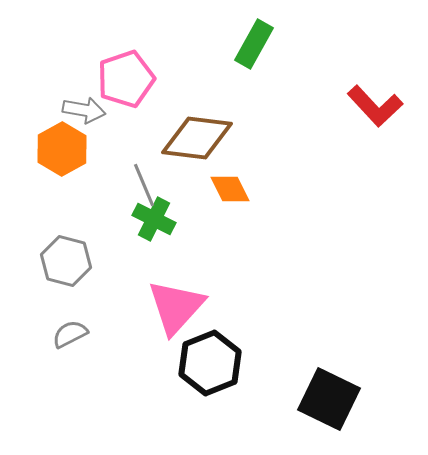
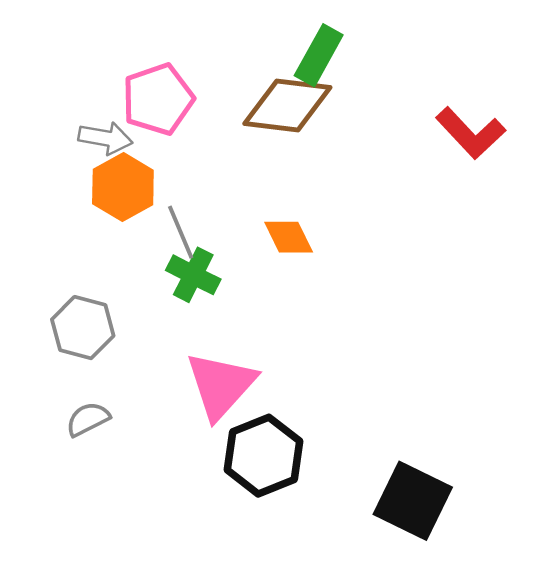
brown diamond: (197, 138) -> (287, 105), moved
orange hexagon: (62, 149) -> (123, 187), moved

